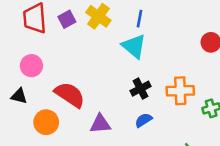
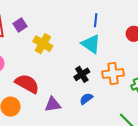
yellow cross: (98, 16) -> (43, 44), moved
blue line: (139, 19) -> (96, 20), moved
cyan triangle: (134, 46) -> (91, 44), moved

